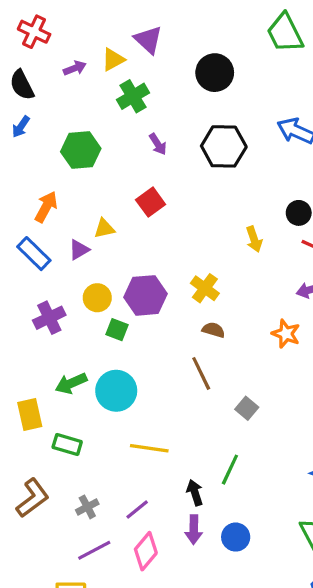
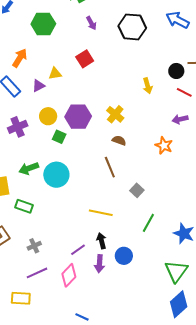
yellow line: (149, 448) -> (101, 213), moved
green line: (230, 470) -> (148, 223), moved
purple line: (137, 509) -> (78, 250), moved
blue circle: (236, 537) -> (124, 256), moved

